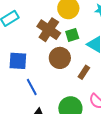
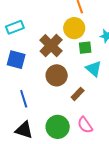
green square: (72, 35) -> (85, 48), moved
blue square: (18, 61) -> (16, 60), moved

